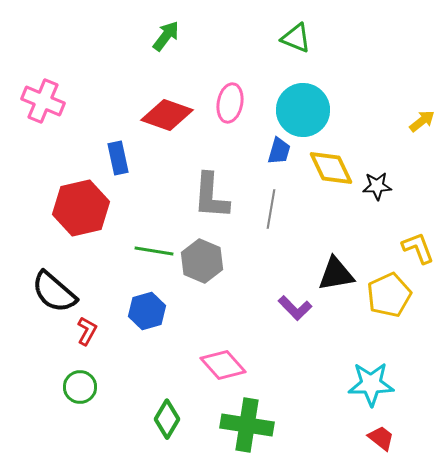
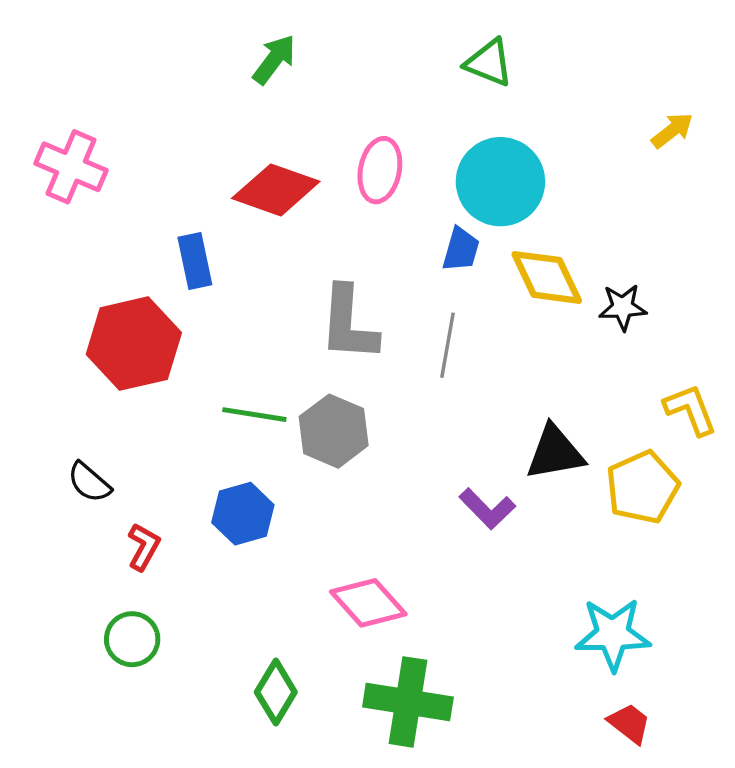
yellow arrow: (422, 121) -> (672, 130), moved
black semicircle: (54, 292) -> (89, 482), size x0.6

